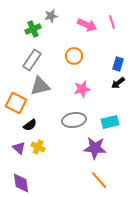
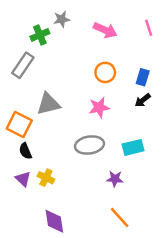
pink line: (112, 22) -> (149, 28), moved
orange circle: (74, 56) -> (105, 72), moved
gray rectangle: (32, 60) -> (23, 65), moved
black semicircle: (30, 125) -> (25, 151), moved, turned 104
purple star: (95, 148) -> (115, 179), size x0.6
purple diamond: (21, 183) -> (54, 221), moved

